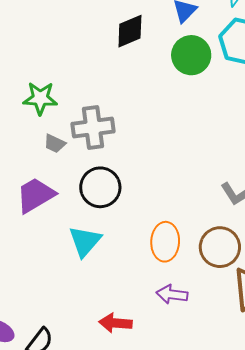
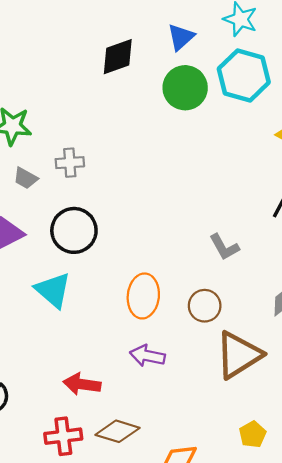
gray cross: (93, 128) -> (70, 163), size x0.6
cyan triangle: (85, 241) -> (53, 290), turned -33
brown circle: (220, 247) -> (205, 306), size x0.7

